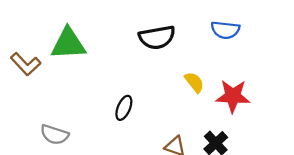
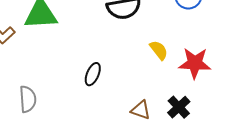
gray semicircle: (54, 135) -> (28, 99), turned -112

